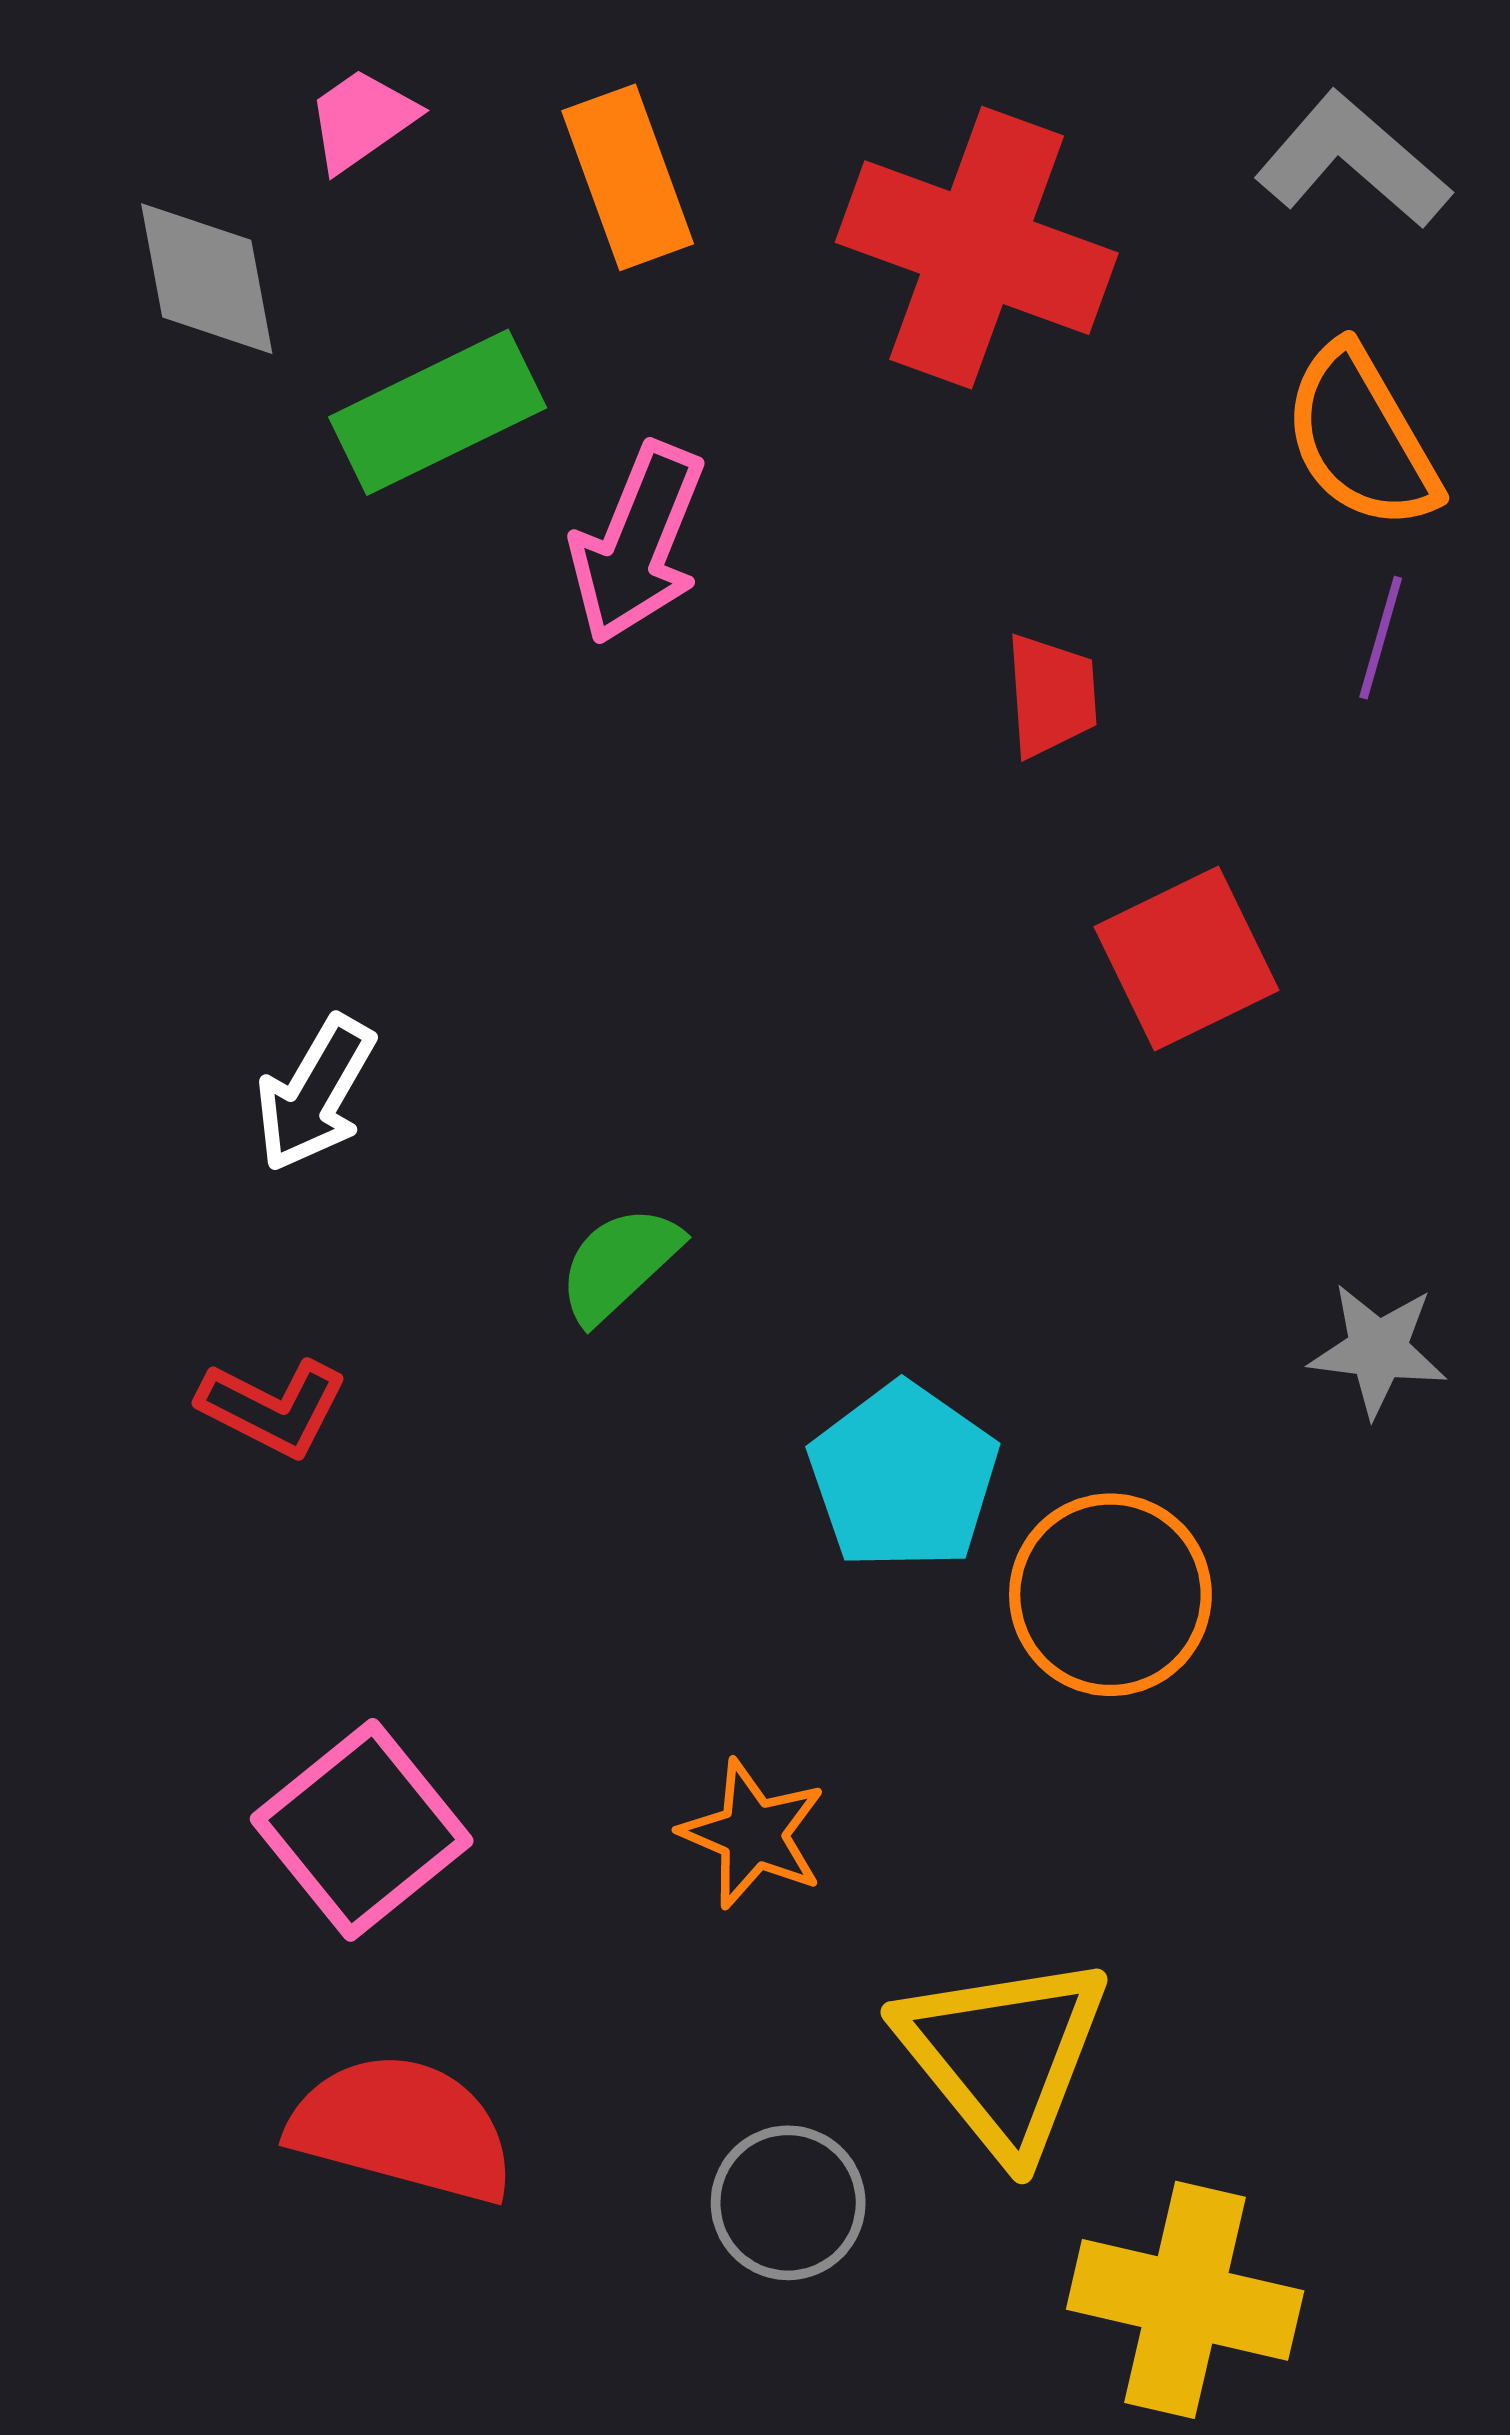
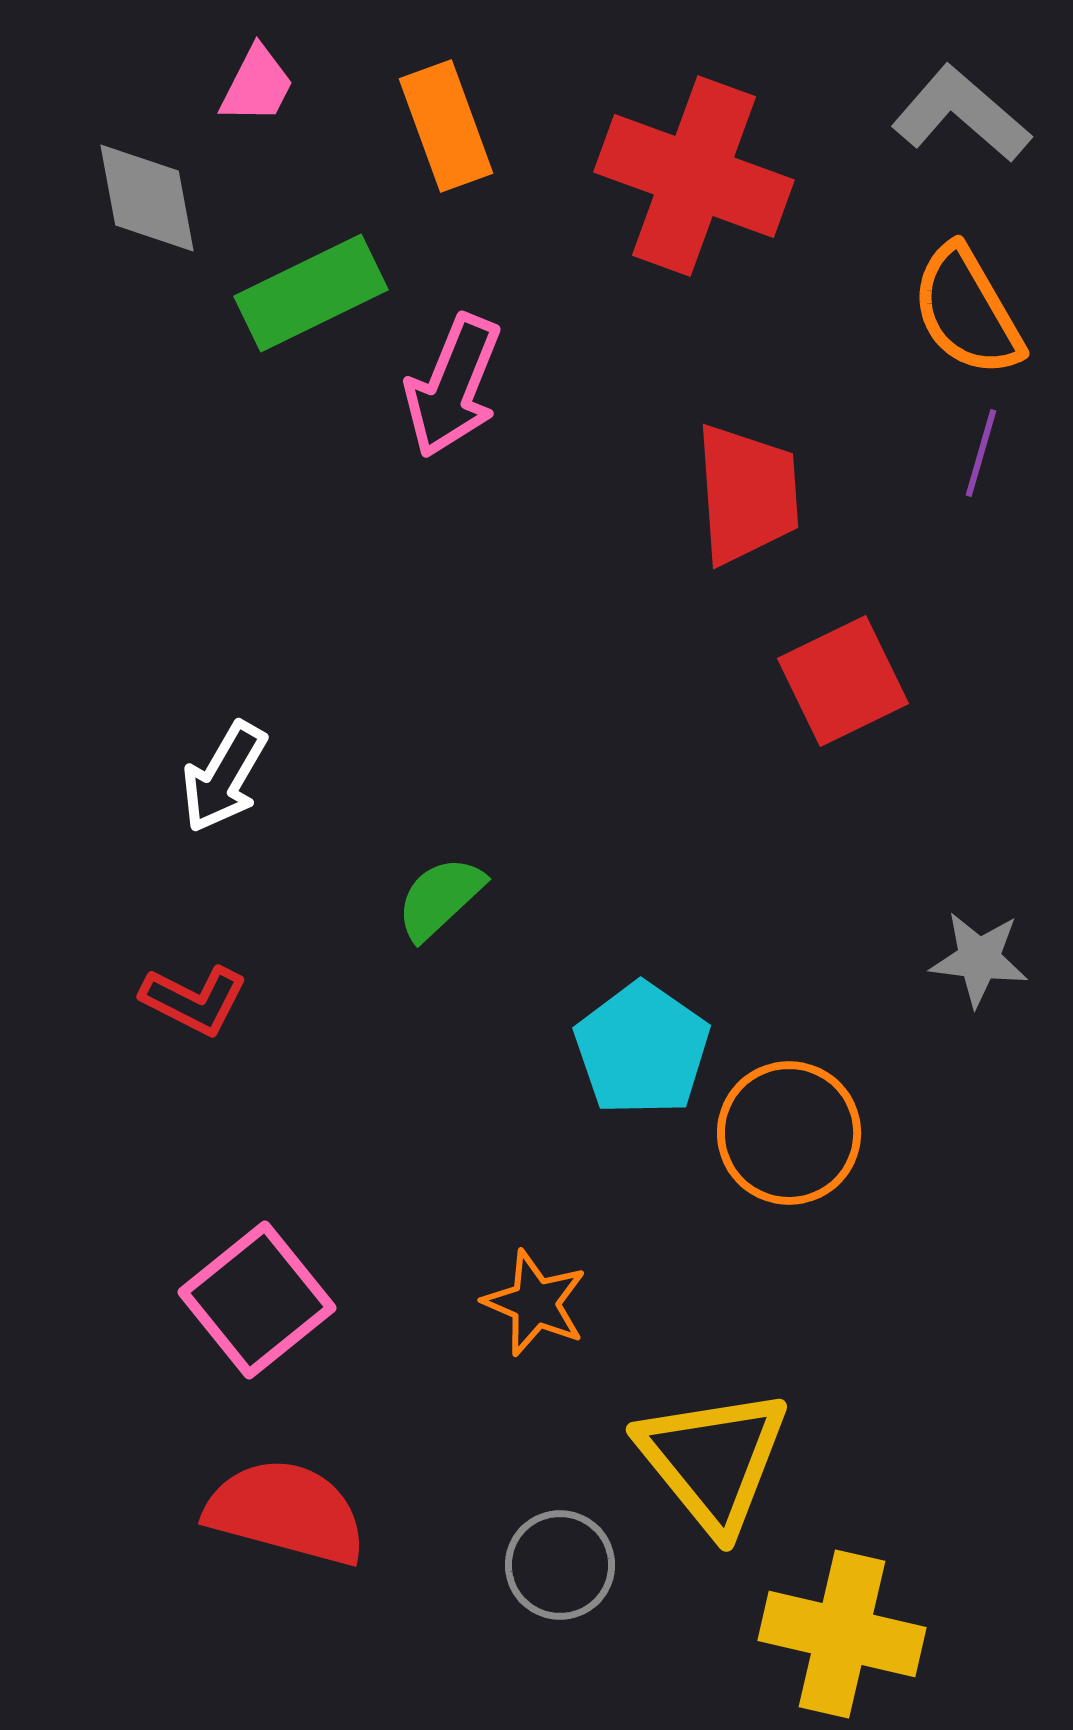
pink trapezoid: (362, 120) -> (257, 85), turned 152
red trapezoid: (1051, 695) -> (747, 494), size x1.6

